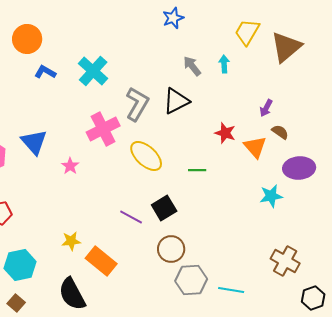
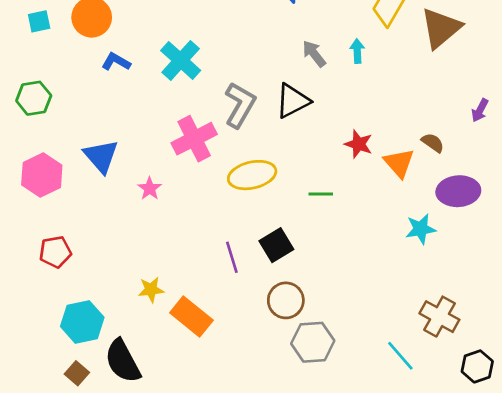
purple arrow: (266, 108) -> (480, 110), moved
yellow ellipse: (146, 156) -> (252, 175), turned -56
purple line: (131, 217) -> (232, 257), turned 45
cyan line: (231, 290) -> (400, 356), moved, turned 40
black semicircle: (72, 294) -> (123, 361), moved

